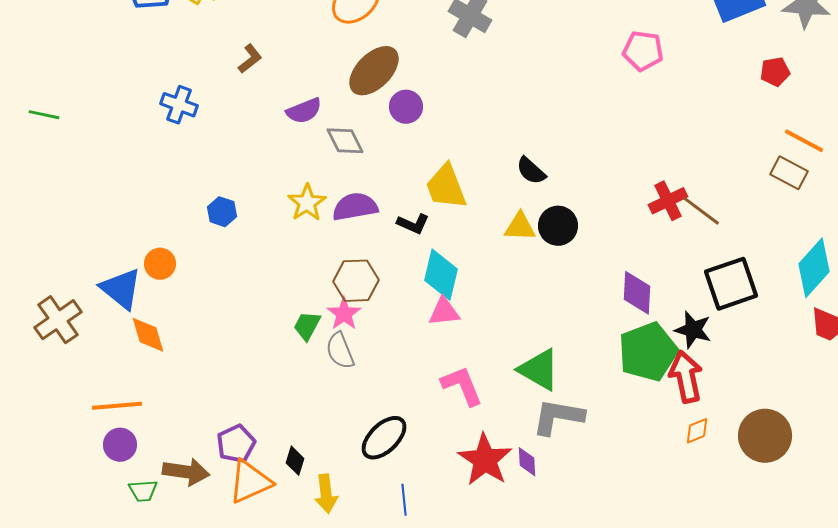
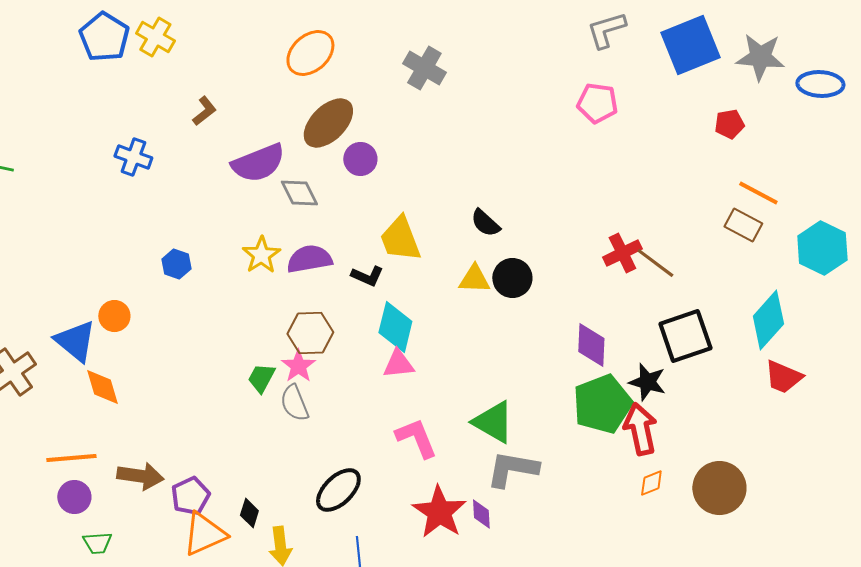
purple semicircle: (304, 111) -> (258, 163), size x1.5
brown arrow: (186, 472) -> (140, 476), moved

